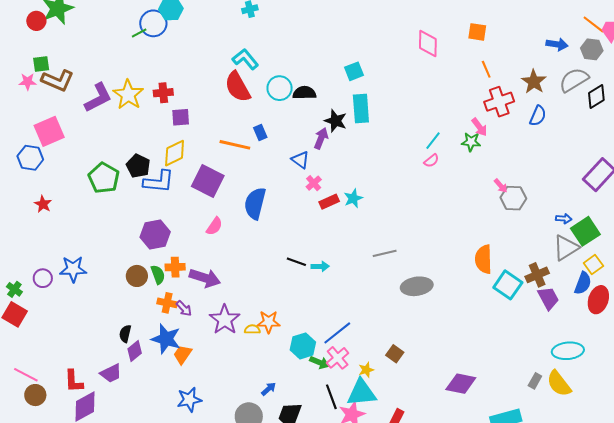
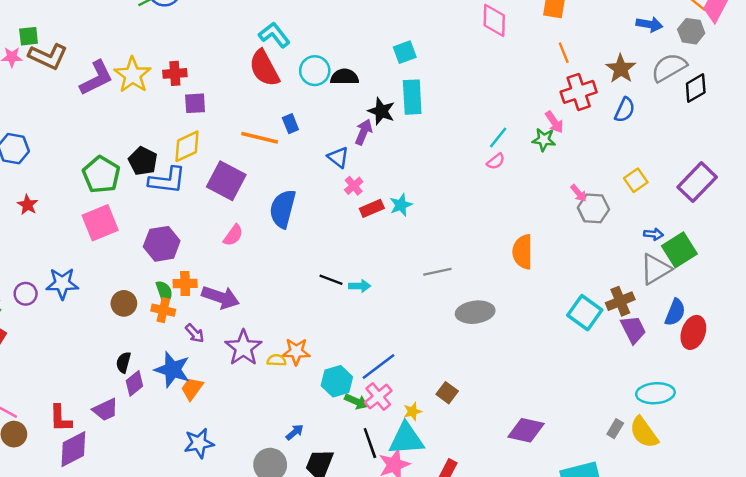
pink square: (49, 131) -> (100, 223), moved
orange semicircle: (484, 259) -> (523, 252), moved
yellow square: (593, 265) -> (636, 180), moved
brown circle: (137, 276) -> (124, 303), moved
orange cross: (167, 303) -> (163, 310), moved

